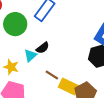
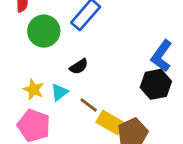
cyan triangle: (30, 55) -> (60, 92), moved

